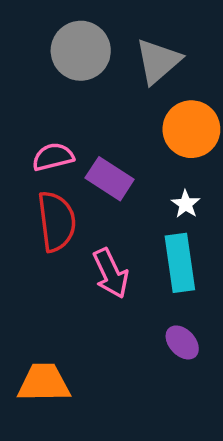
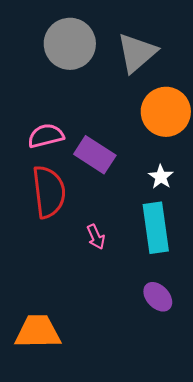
pink arrow: (111, 273) -> (96, 237), size x0.6

